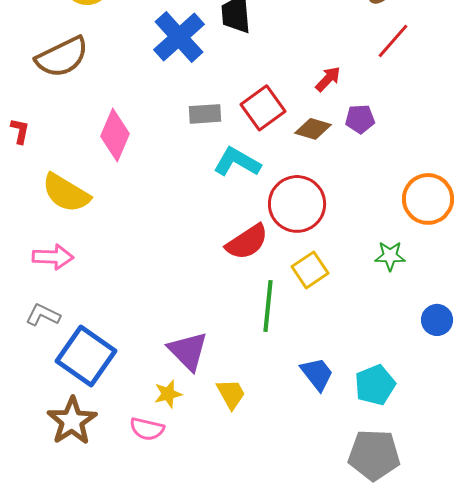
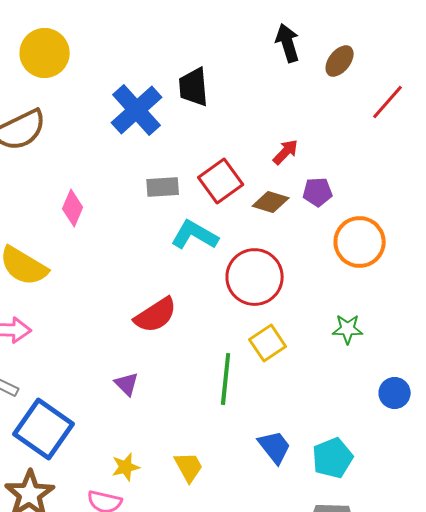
red line: (393, 41) -> (388, 102), moved
pink diamond: (115, 135) -> (73, 208), size x0.7
orange circle: (428, 199) -> (360, 242), moved
red semicircle: (247, 242) -> (156, 315), moved
purple triangle: (188, 351) -> (127, 384), moved, size x0.6

